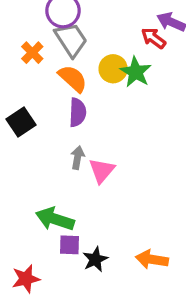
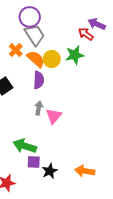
orange cross: (32, 53) -> (16, 50), moved
yellow circle: (113, 69) -> (52, 59), moved
green star: (136, 72) -> (75, 55), turned 30

